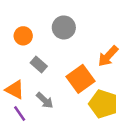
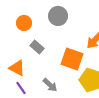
orange square: (81, 79) -> (72, 59), turned -35
gray arrow: (45, 100) -> (50, 85), moved

